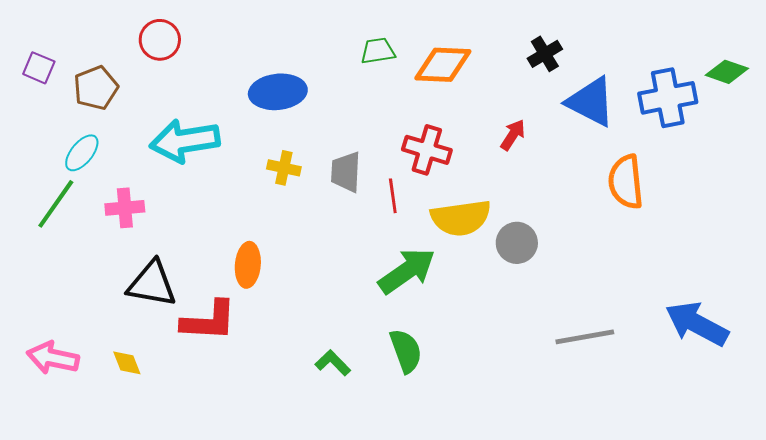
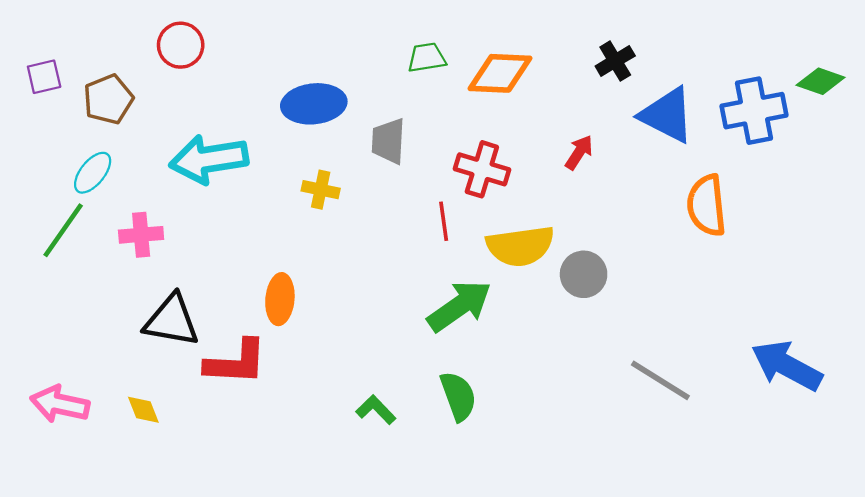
purple square: (39, 68) -> (44, 77), turned -36
gray trapezoid: (346, 172) -> (388, 141), moved
gray line: (585, 337) -> (660, 380), turned 42

